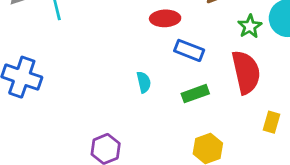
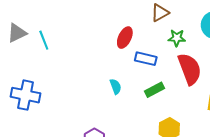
red ellipse: (165, 18) -> (125, 38), turned -55
green star: (250, 26) -> (177, 38), moved, turned -30

